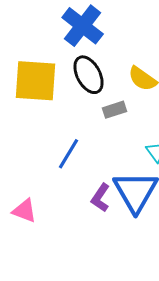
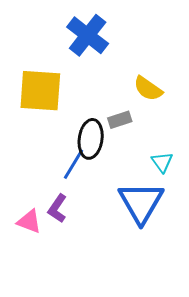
black ellipse: (89, 75) -> (91, 139), moved, turned 36
purple L-shape: (101, 198) -> (57, 208), moved

